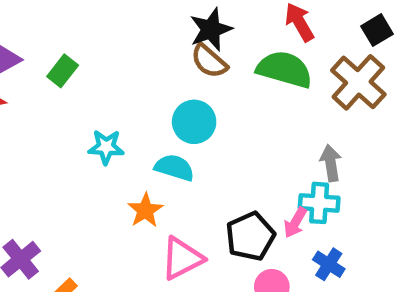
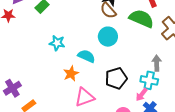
cyan circle: (194, 122) -> (108, 37), moved
pink arrow: (295, 222) -> (142, 95), moved
black pentagon: (250, 236) -> (116, 78), moved

